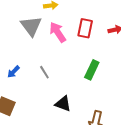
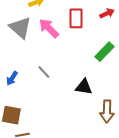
green rectangle: (92, 70) -> (105, 52), moved, turned 30
black triangle: (63, 104) -> (84, 87), moved

